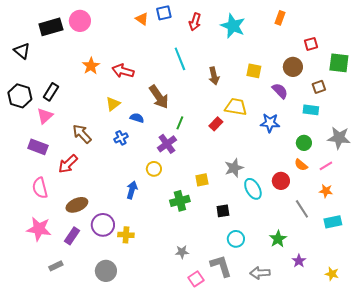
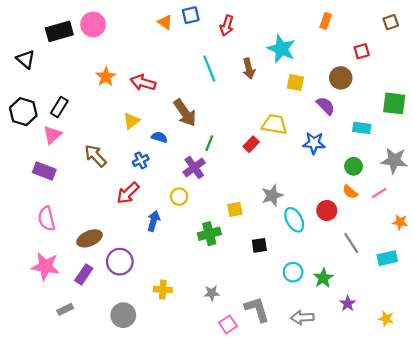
cyan star: (233, 26) -> (281, 49), moved
green square: (339, 63) -> (394, 103), moved
brown arrow: (214, 76) -> (249, 69), moved
brown square: (319, 87) -> (391, 22), moved
red arrow: (68, 164) -> (128, 193), moved
orange star: (326, 191) -> (400, 222), moved
yellow cross: (126, 235) -> (163, 290), moved
cyan circle: (236, 239) -> (293, 272), moved

